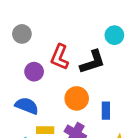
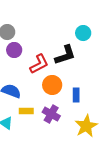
red L-shape: (60, 57) -> (39, 64), moved, turned -140
purple circle: (34, 72) -> (14, 50), moved

